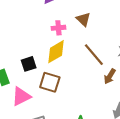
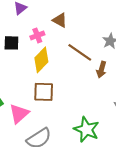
black square: (29, 64) -> (11, 43), moved, turned 35

